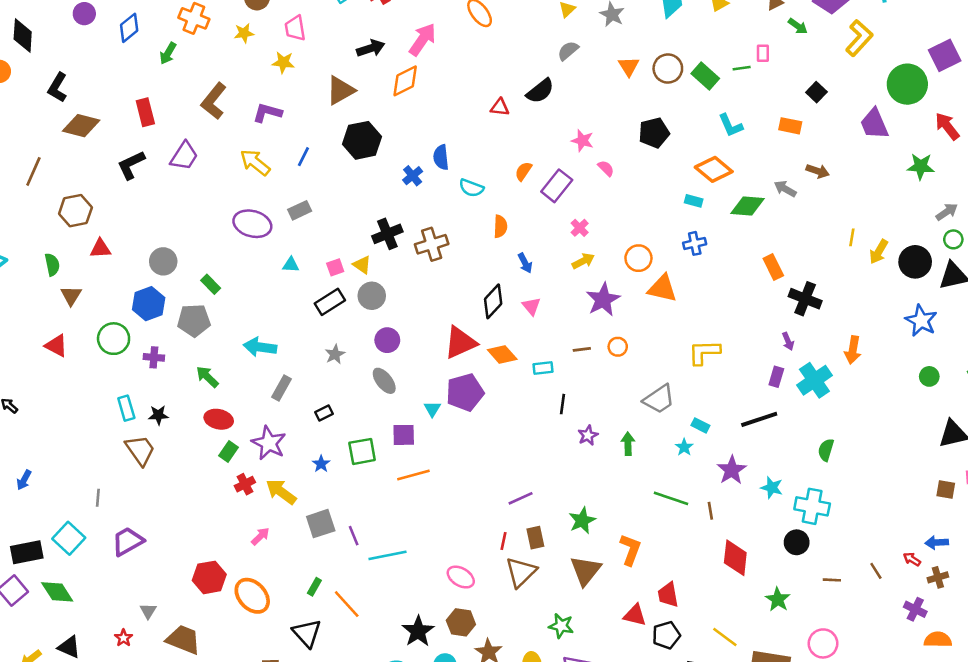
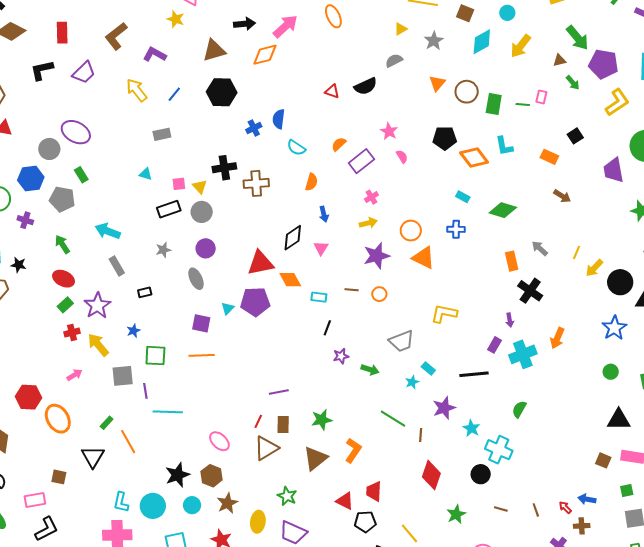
green rectangle: (705, 76) -> (494, 104), turned 45
orange diamond: (714, 169) -> (474, 158), moved
gray arrow: (785, 189) -> (540, 248), moved
purple ellipse: (252, 224) -> (76, 132), moved
gray rectangle: (282, 388) -> (117, 266), turned -72
green arrow: (628, 444) -> (370, 370), turned 96
green square: (362, 451) -> (155, 356), moved

